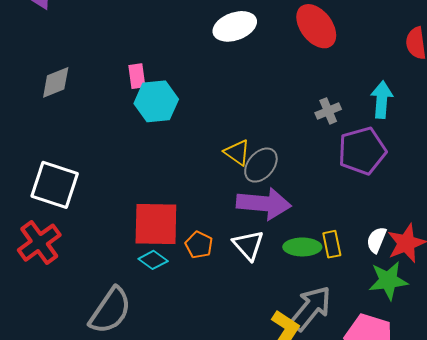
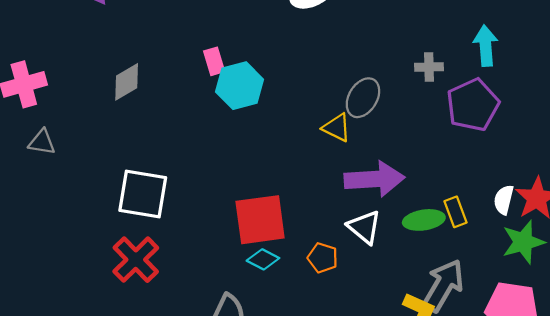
gray cross: (328, 111) -> (429, 67), turned 30
gray ellipse: (261, 165) -> (363, 98), moved
orange pentagon: (199, 245) -> (323, 258), moved

